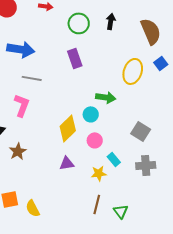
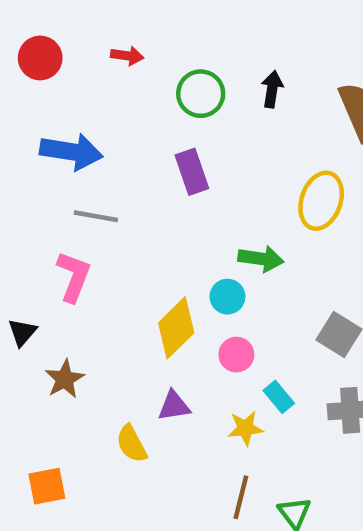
yellow semicircle: (33, 208) -> (132, 444), moved

